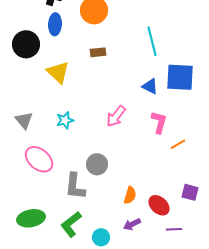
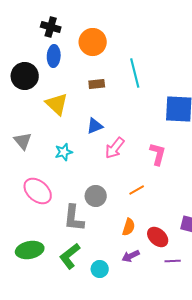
cyan line: (152, 41) -> (135, 73), moved
blue triangle: (150, 86) -> (95, 126), moved, turned -48
gray triangle: (24, 120) -> (23, 141), moved
orange line: (178, 144) -> (137, 190), moved

